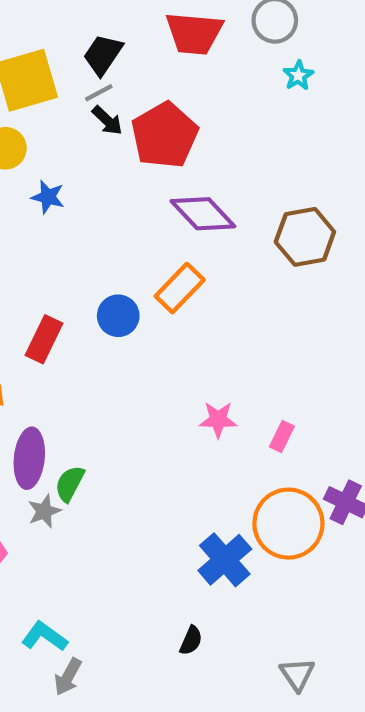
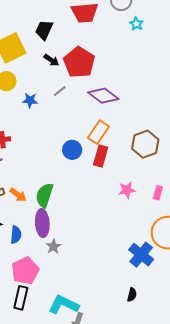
gray line: (99, 93) -> (60, 91), moved
brown hexagon: (305, 237) -> (145, 144), moved
red rectangle: (44, 339) -> (101, 156), moved
green semicircle: (70, 484) -> (45, 195), moved, size x1.4
cyan L-shape: (44, 637) -> (64, 305), size x1.4

